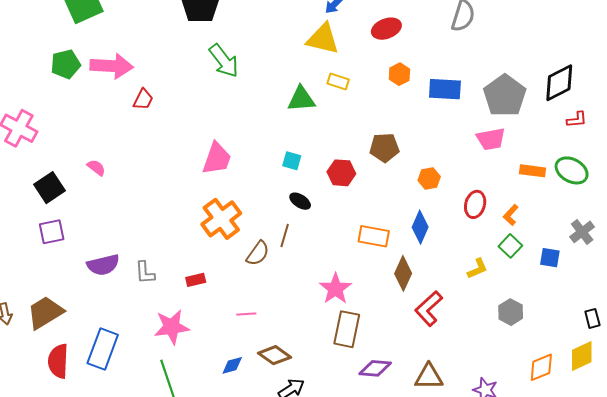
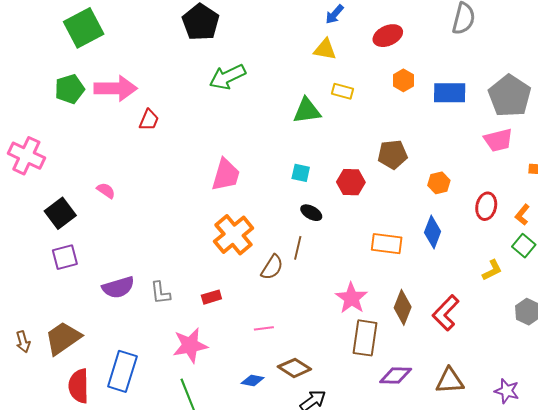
yellow triangle: (323, 39) -> (325, 49), size x0.7
green arrow: (224, 61) -> (227, 77), turned 105
brown diamond: (403, 273) -> (403, 307), moved
blue diamond: (232, 365) -> (253, 381), turned 30

